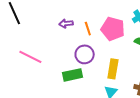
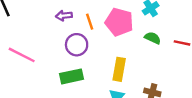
purple circle: (85, 54) -> (77, 45), moved

